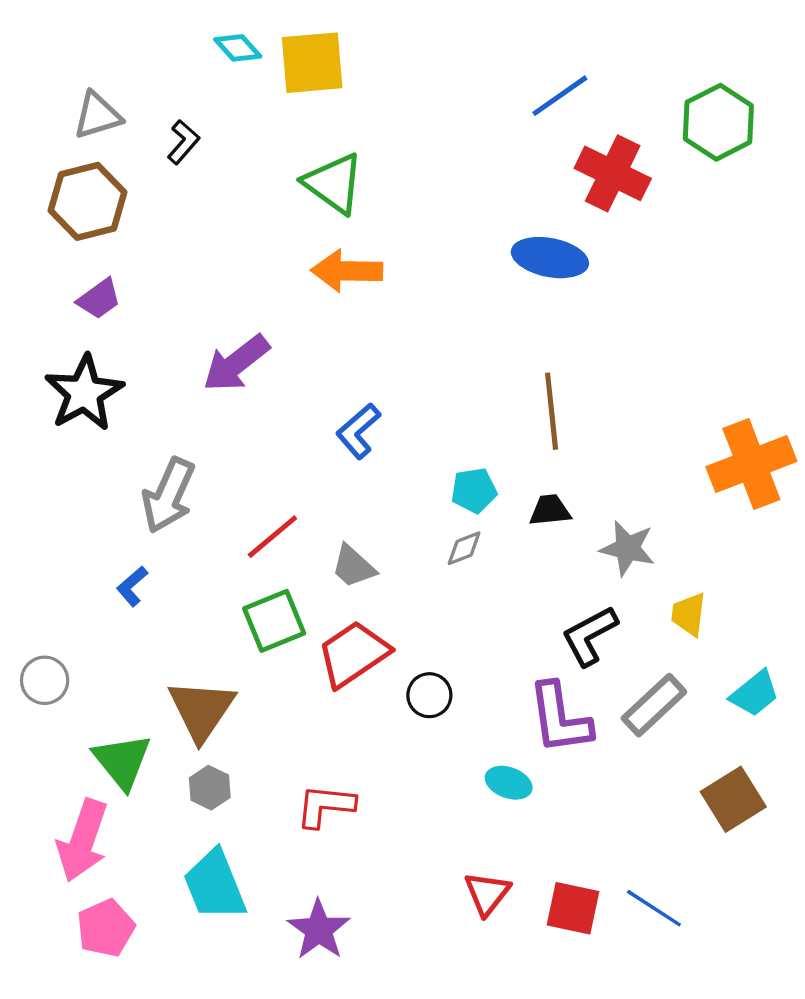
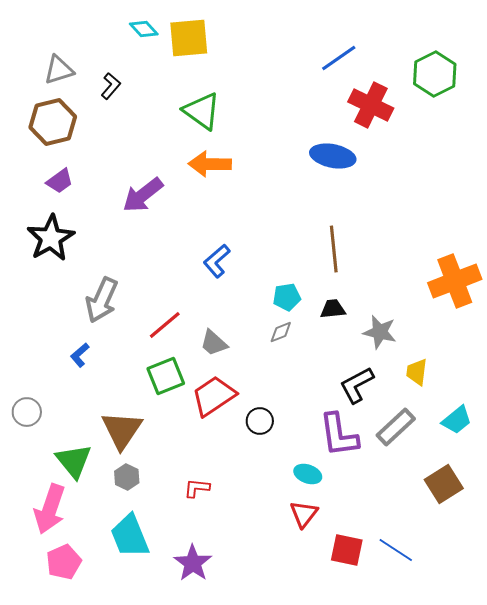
purple arrow: (236, 363) -> (143, 195), moved
red L-shape: (325, 806) -> (197, 488), size x0.7
red triangle: (487, 893) -> (304, 514), moved

